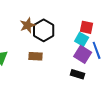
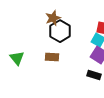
brown star: (28, 25) -> (53, 18), moved

